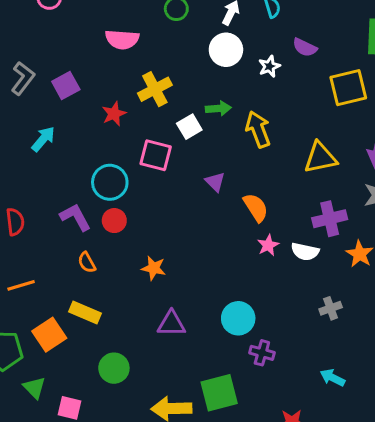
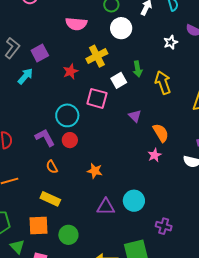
white circle: (226, 50) -> (121, 28), moved
green arrow: (218, 108) -> (138, 69), turned 84
cyan arrow: (43, 139) -> (25, 76), moved
pink star: (268, 245) -> (155, 155), moved
cyan circle: (238, 318) -> (134, 201), moved
orange square: (49, 335) -> (38, 225), moved, turned 30

